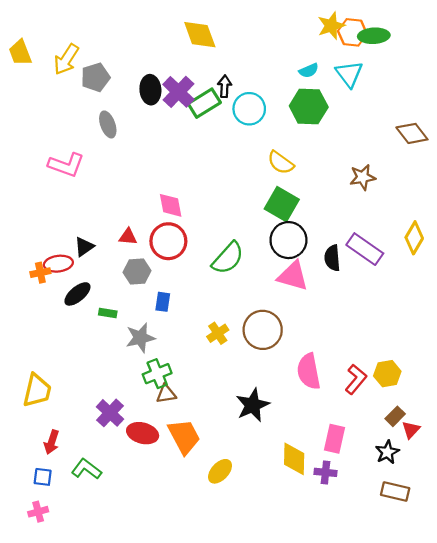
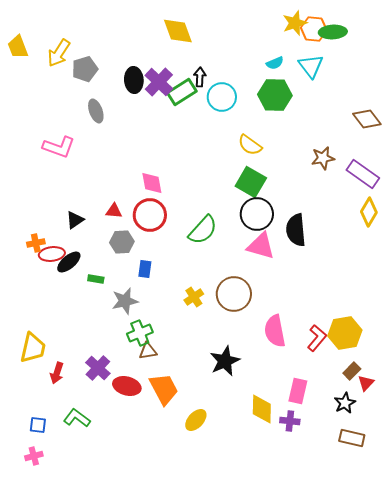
purple rectangle: (365, 249) -> (363, 174), moved
black semicircle: (332, 258) -> (296, 230), size x1.4
red ellipse: (58, 264) -> (52, 254), moved
yellow hexagon: (387, 374) -> (345, 333), size x1.4
red arrow: (52, 442) -> (57, 373), moved

